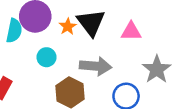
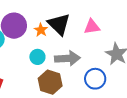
cyan circle: (46, 57) -> (37, 57), moved

